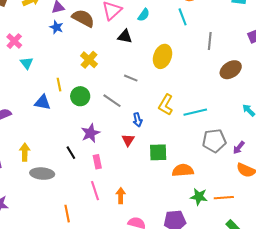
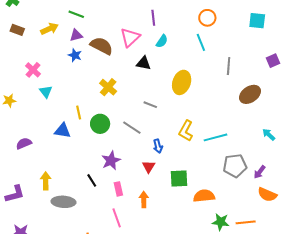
orange arrow: (121, 196) -> (144, 199), moved

